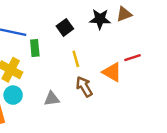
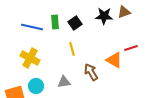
green rectangle: (35, 48) -> (55, 22), moved
yellow line: (76, 59) -> (72, 49), moved
cyan circle: (13, 95) -> (36, 86), moved

